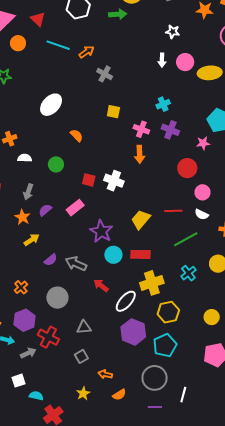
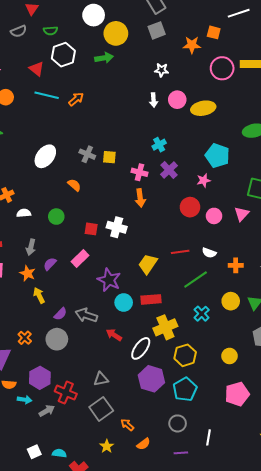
red triangle: (38, 19) -> (37, 69), moved
gray cross: (105, 74) -> (87, 154), moved
purple cross: (170, 130) -> (169, 170), turned 30
pink circle: (202, 192) -> (214, 216), moved
yellow arrow: (32, 240) -> (39, 295), turned -77
orange cross: (21, 287) -> (25, 338), moved
gray circle: (57, 298) -> (57, 339), moved
gray square: (81, 356) -> (101, 409), size x1.6
orange arrow: (105, 374) -> (127, 425), turned 32
gray circle: (155, 378) -> (178, 423), size x0.7
white square: (18, 381) -> (34, 452), moved

